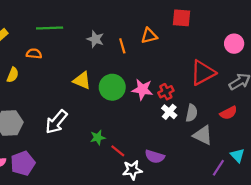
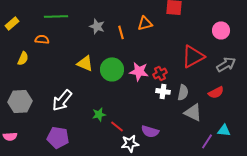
white cross: (169, 112) -> (163, 91), turned -32
cyan triangle: (237, 155) -> (224, 130), turned -40
purple pentagon: (23, 163) -> (58, 137), moved, turned 30

